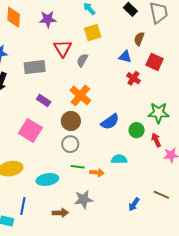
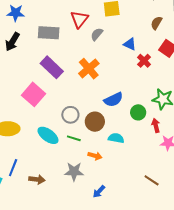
blue triangle: (125, 57) -> (130, 44), moved
purple rectangle: (44, 101) -> (52, 67), size x1.6
brown circle: (71, 121) -> (95, 122), moved
orange arrow: (97, 173) -> (95, 156), moved
cyan ellipse: (47, 180) -> (48, 135), moved, turned 35
blue arrow: (134, 204) -> (99, 191), moved
brown arrow: (60, 213) -> (37, 179), moved

